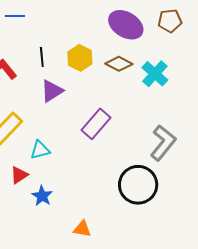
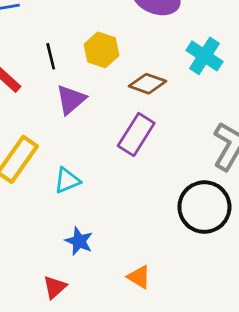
brown diamond: (119, 64) -> (147, 84), moved
red triangle: (19, 175) -> (55, 287), moved
orange triangle: (82, 229) -> (139, 277), turned 30

